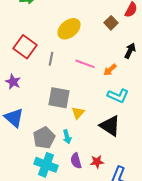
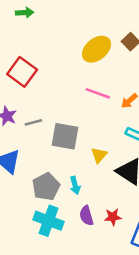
yellow ellipse: (69, 29) -> (96, 49), moved
gray line: (51, 59) -> (33, 122), moved, turned 64
yellow triangle: (78, 113) -> (99, 155), moved

